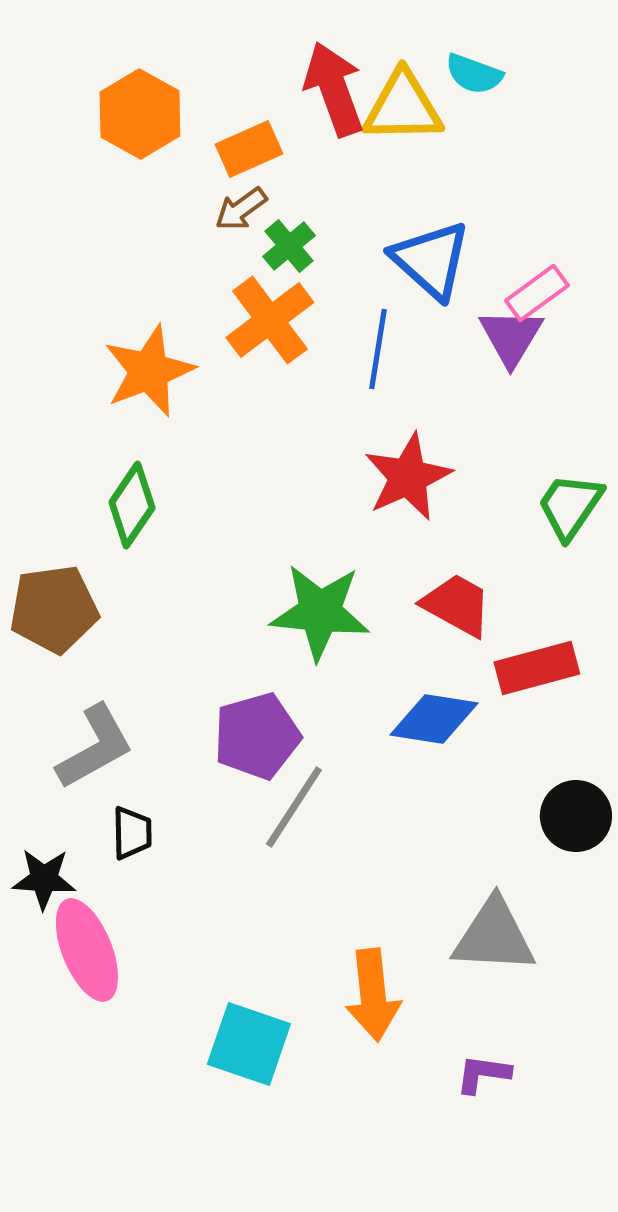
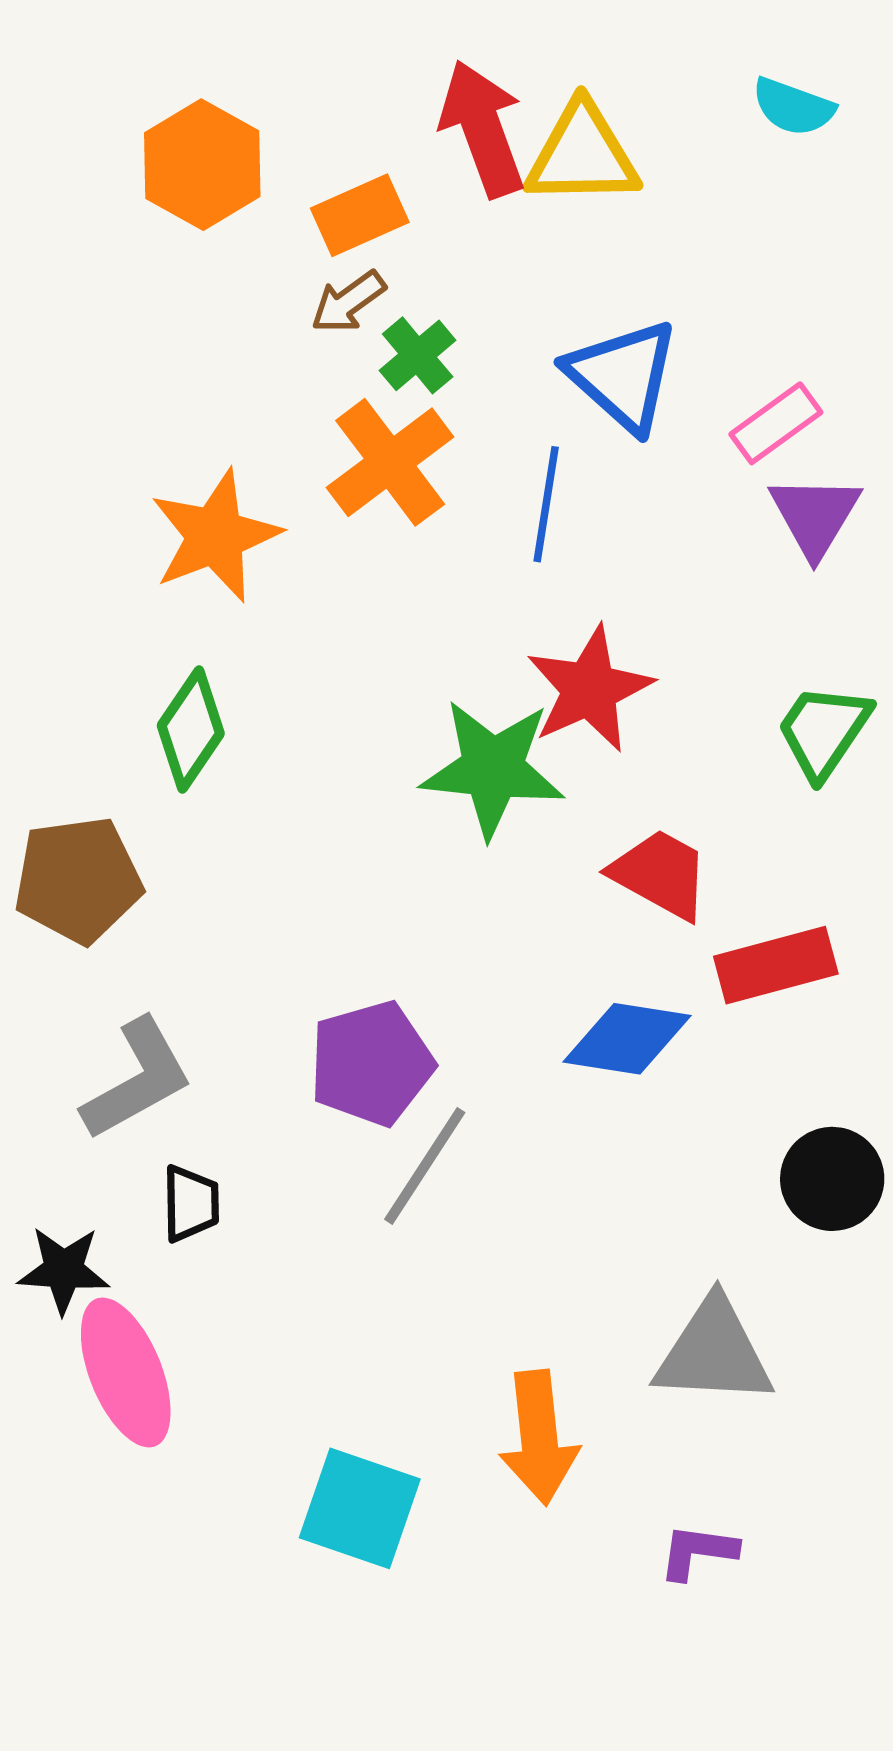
cyan semicircle: (474, 74) -> (793, 107), moved
purple triangle: (511, 337) -> (815, 516), moved
green star: (320, 612) -> (493, 769), moved

